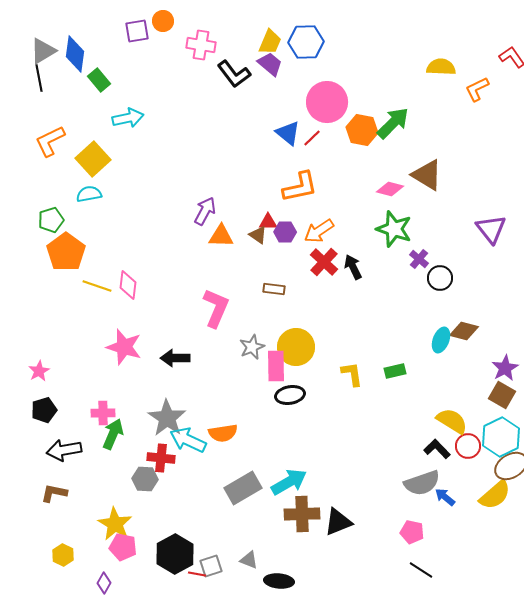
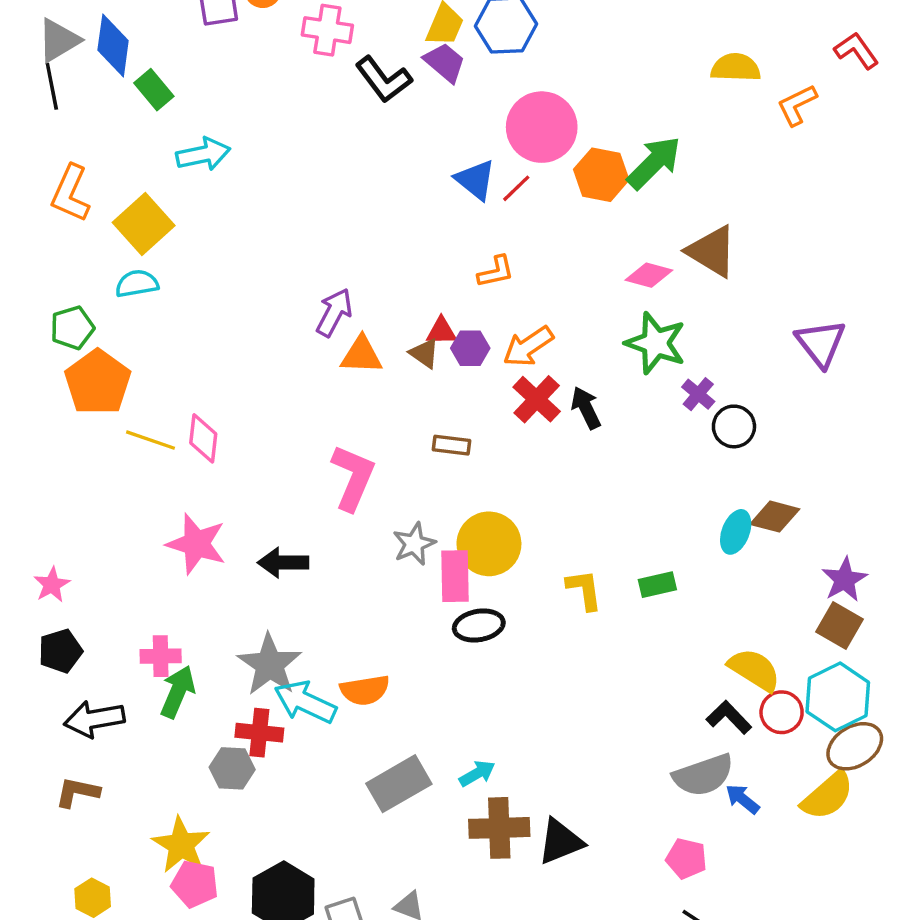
orange L-shape: (50, 141) -> (71, 193), turned -40
orange L-shape: (300, 187) -> (496, 272), size x0.6
cyan arrow: (289, 482) -> (477, 773), size x0.6

